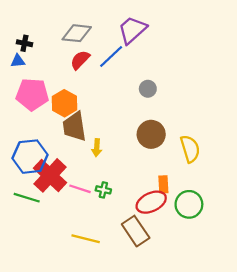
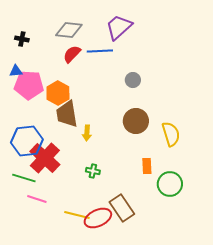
blue line: (111, 57) -> (100, 51), turned 40
blue triangle: (18, 61) -> (16, 71), moved
pink line: (80, 189) -> (37, 199), moved
red ellipse: (151, 202) -> (98, 218), moved

